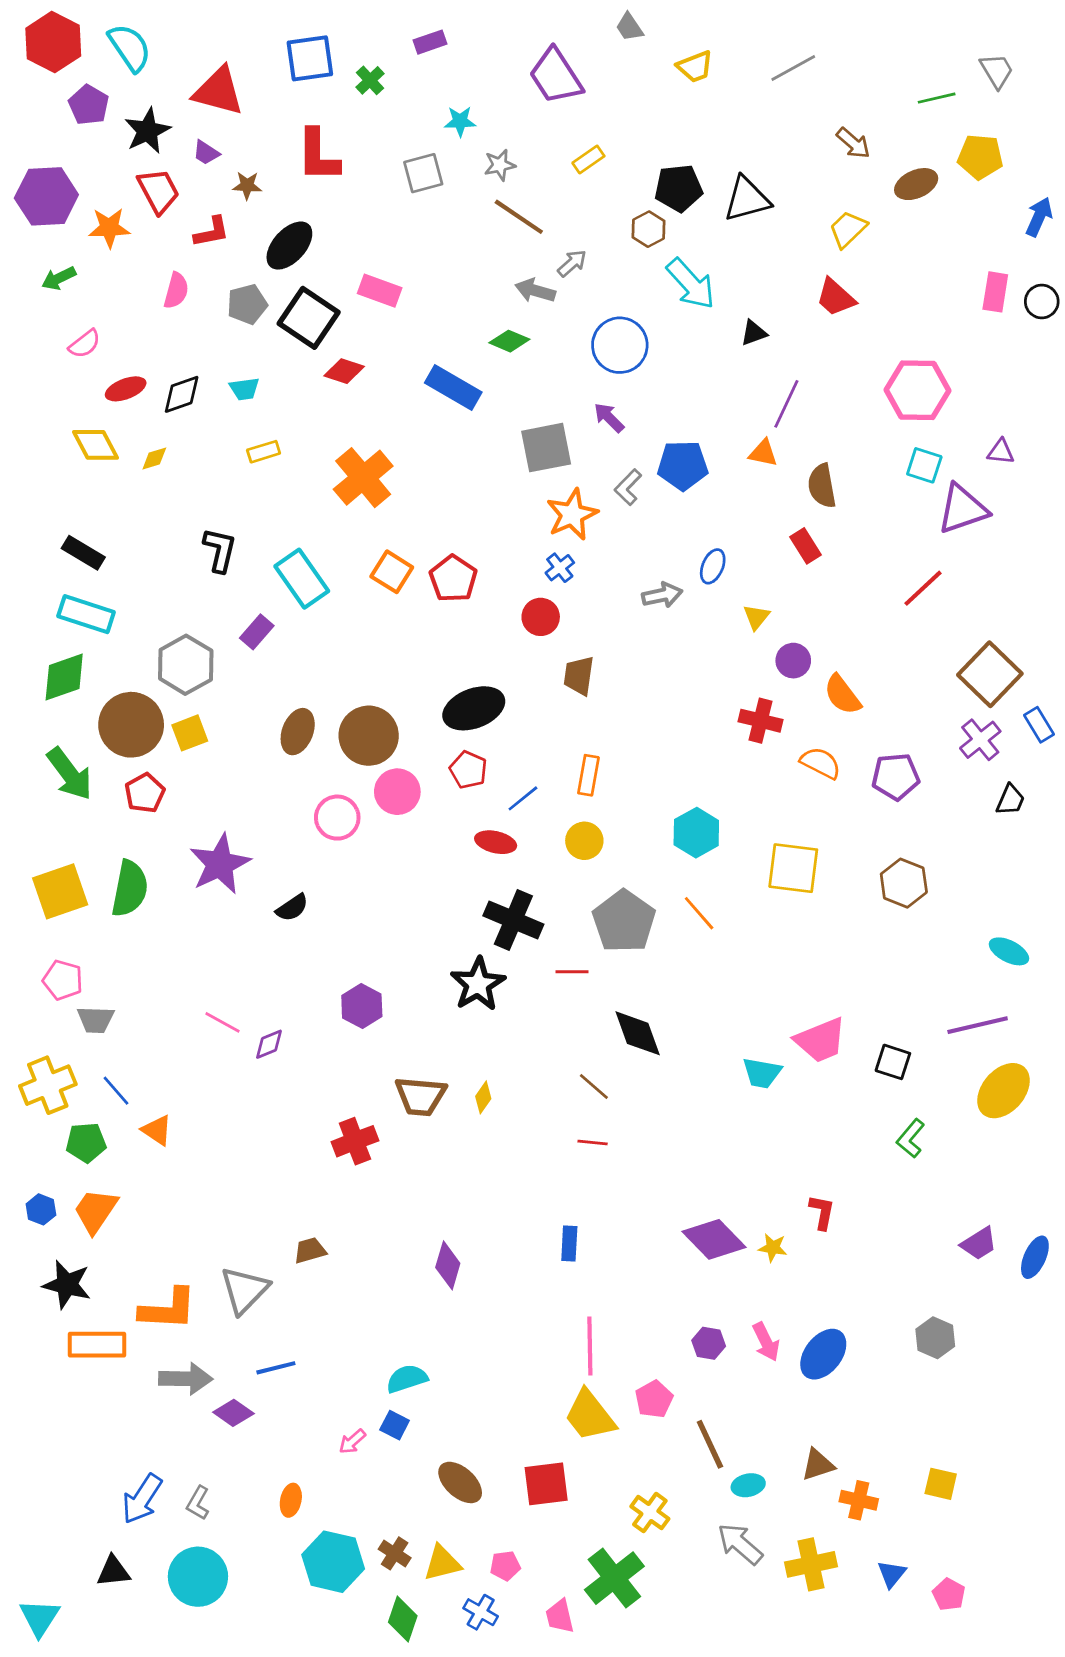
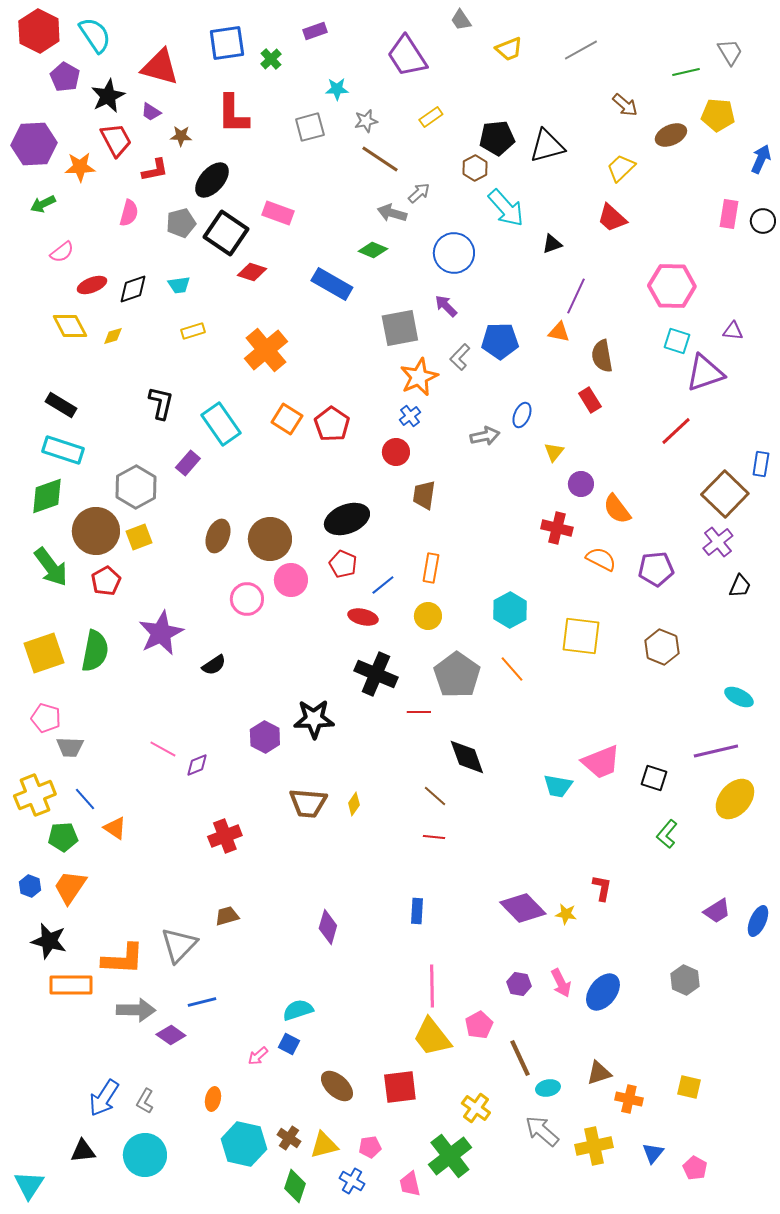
blue rectangle: (1039, 725) -> (761, 464), moved, turned 40
black star: (478, 984) -> (314, 719), moved, turned 30
red cross: (355, 1141) -> (225, 836), moved

